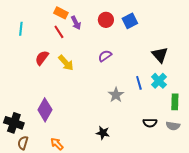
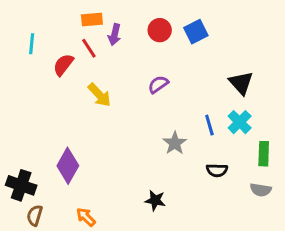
orange rectangle: (61, 13) -> (92, 20), turned -32
purple arrow: (76, 23) -> (115, 35), turned 40
red semicircle: (42, 58) -> (63, 65), moved
black semicircle: (150, 123) -> (217, 170), moved

